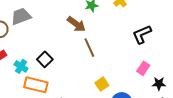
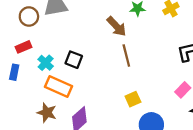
black square: (45, 59) -> (74, 60), turned -35

